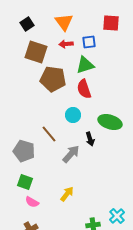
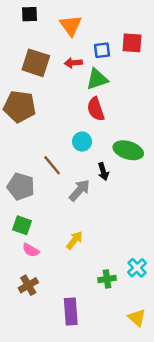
red square: (111, 23) -> (132, 43), moved
black square: (27, 24) -> (30, 14), moved, turned 32
red arrow: (66, 44) -> (73, 63), moved
brown pentagon: (53, 79) -> (20, 107), moved

